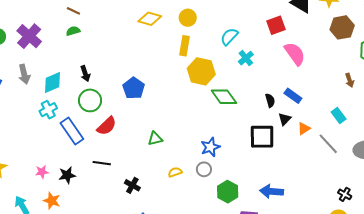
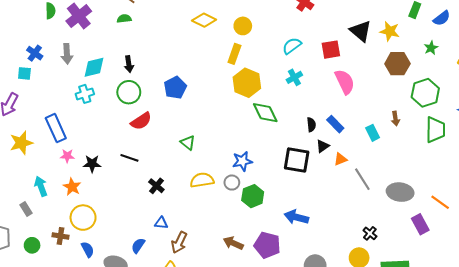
cyan semicircle: (229, 37) -> (292, 46), moved
cyan rectangle: (339, 116) -> (373, 133), moved
blue rectangle: (72, 131) -> (56, 128), moved
green triangle: (155, 139) -> (188, 143), turned 42
yellow semicircle: (175, 172) -> (202, 180), size x1.6
green hexagon: (228, 192) -> (253, 196), moved

